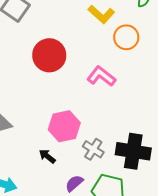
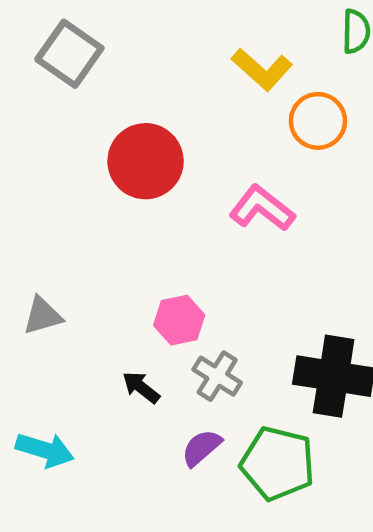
pink hexagon: (64, 126) -> (179, 320), size x0.7
gray cross: (93, 149) -> (217, 376), moved

